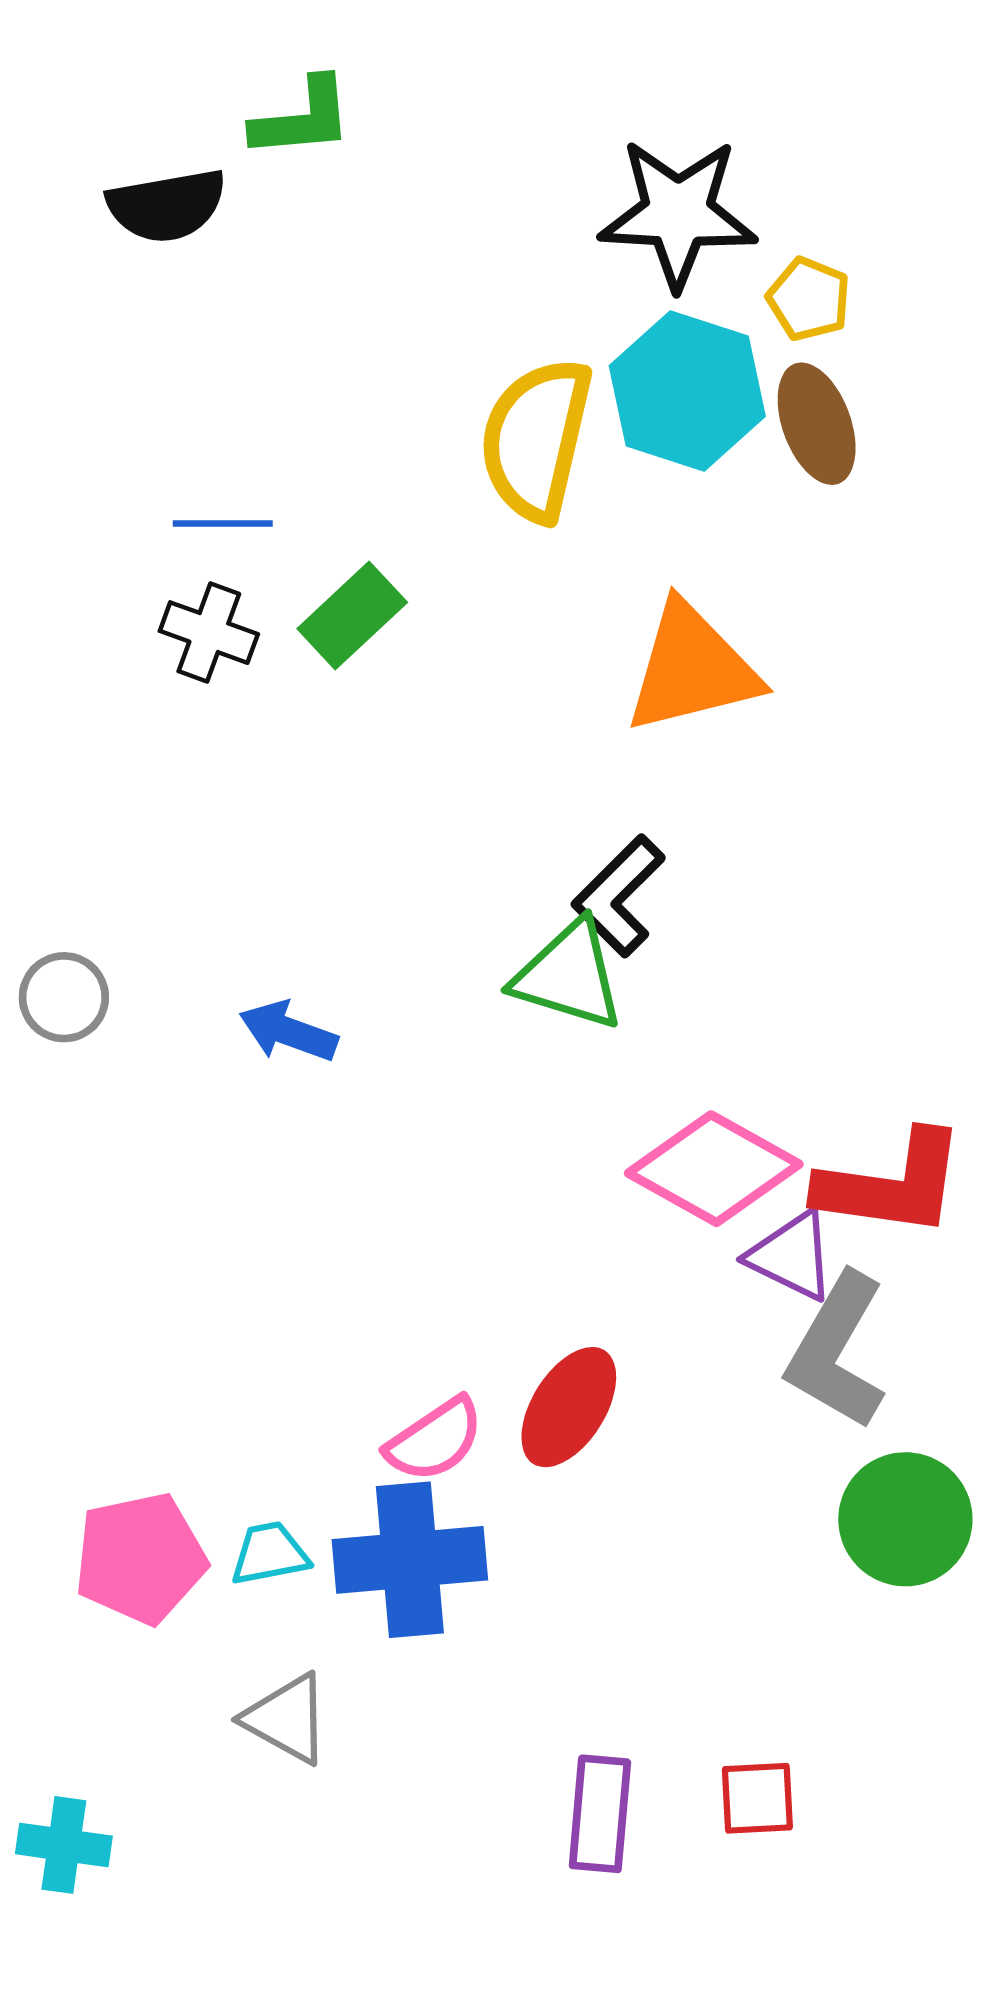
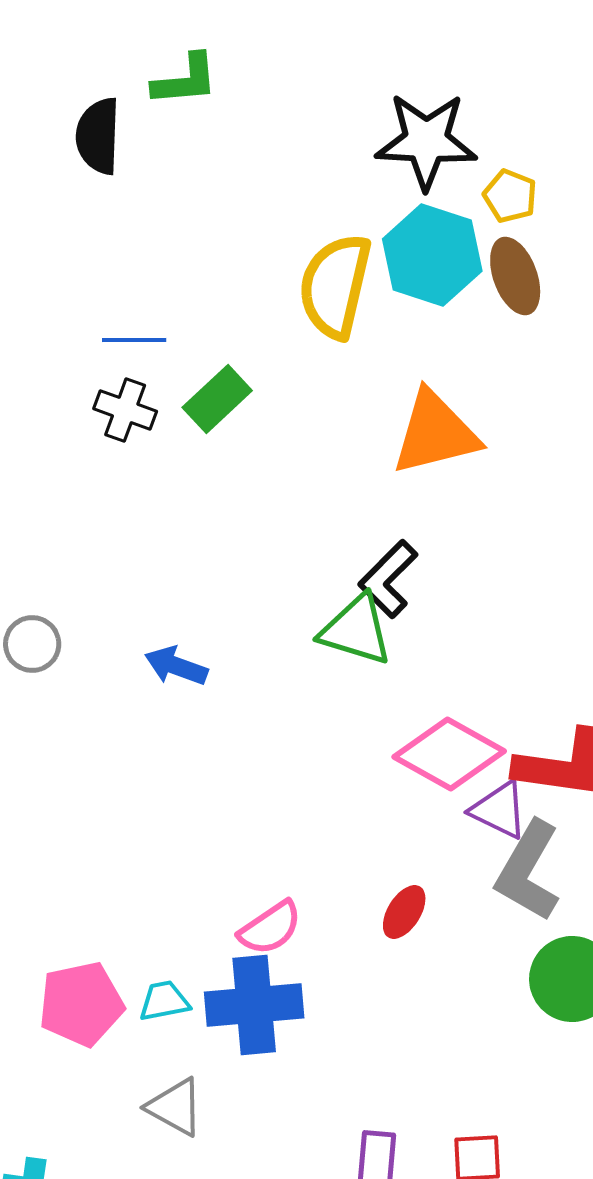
black semicircle: (167, 206) -> (98, 136), turned 102
red ellipse: (569, 1407) -> (404, 912), moved, size x0.7

